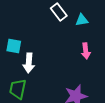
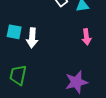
white arrow: (29, 63) -> (32, 38), moved

